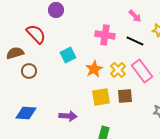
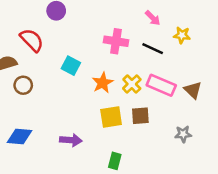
cyan square: (68, 55) -> (71, 66), turned -35
pink rectangle: (142, 71) -> (161, 85), turned -30

